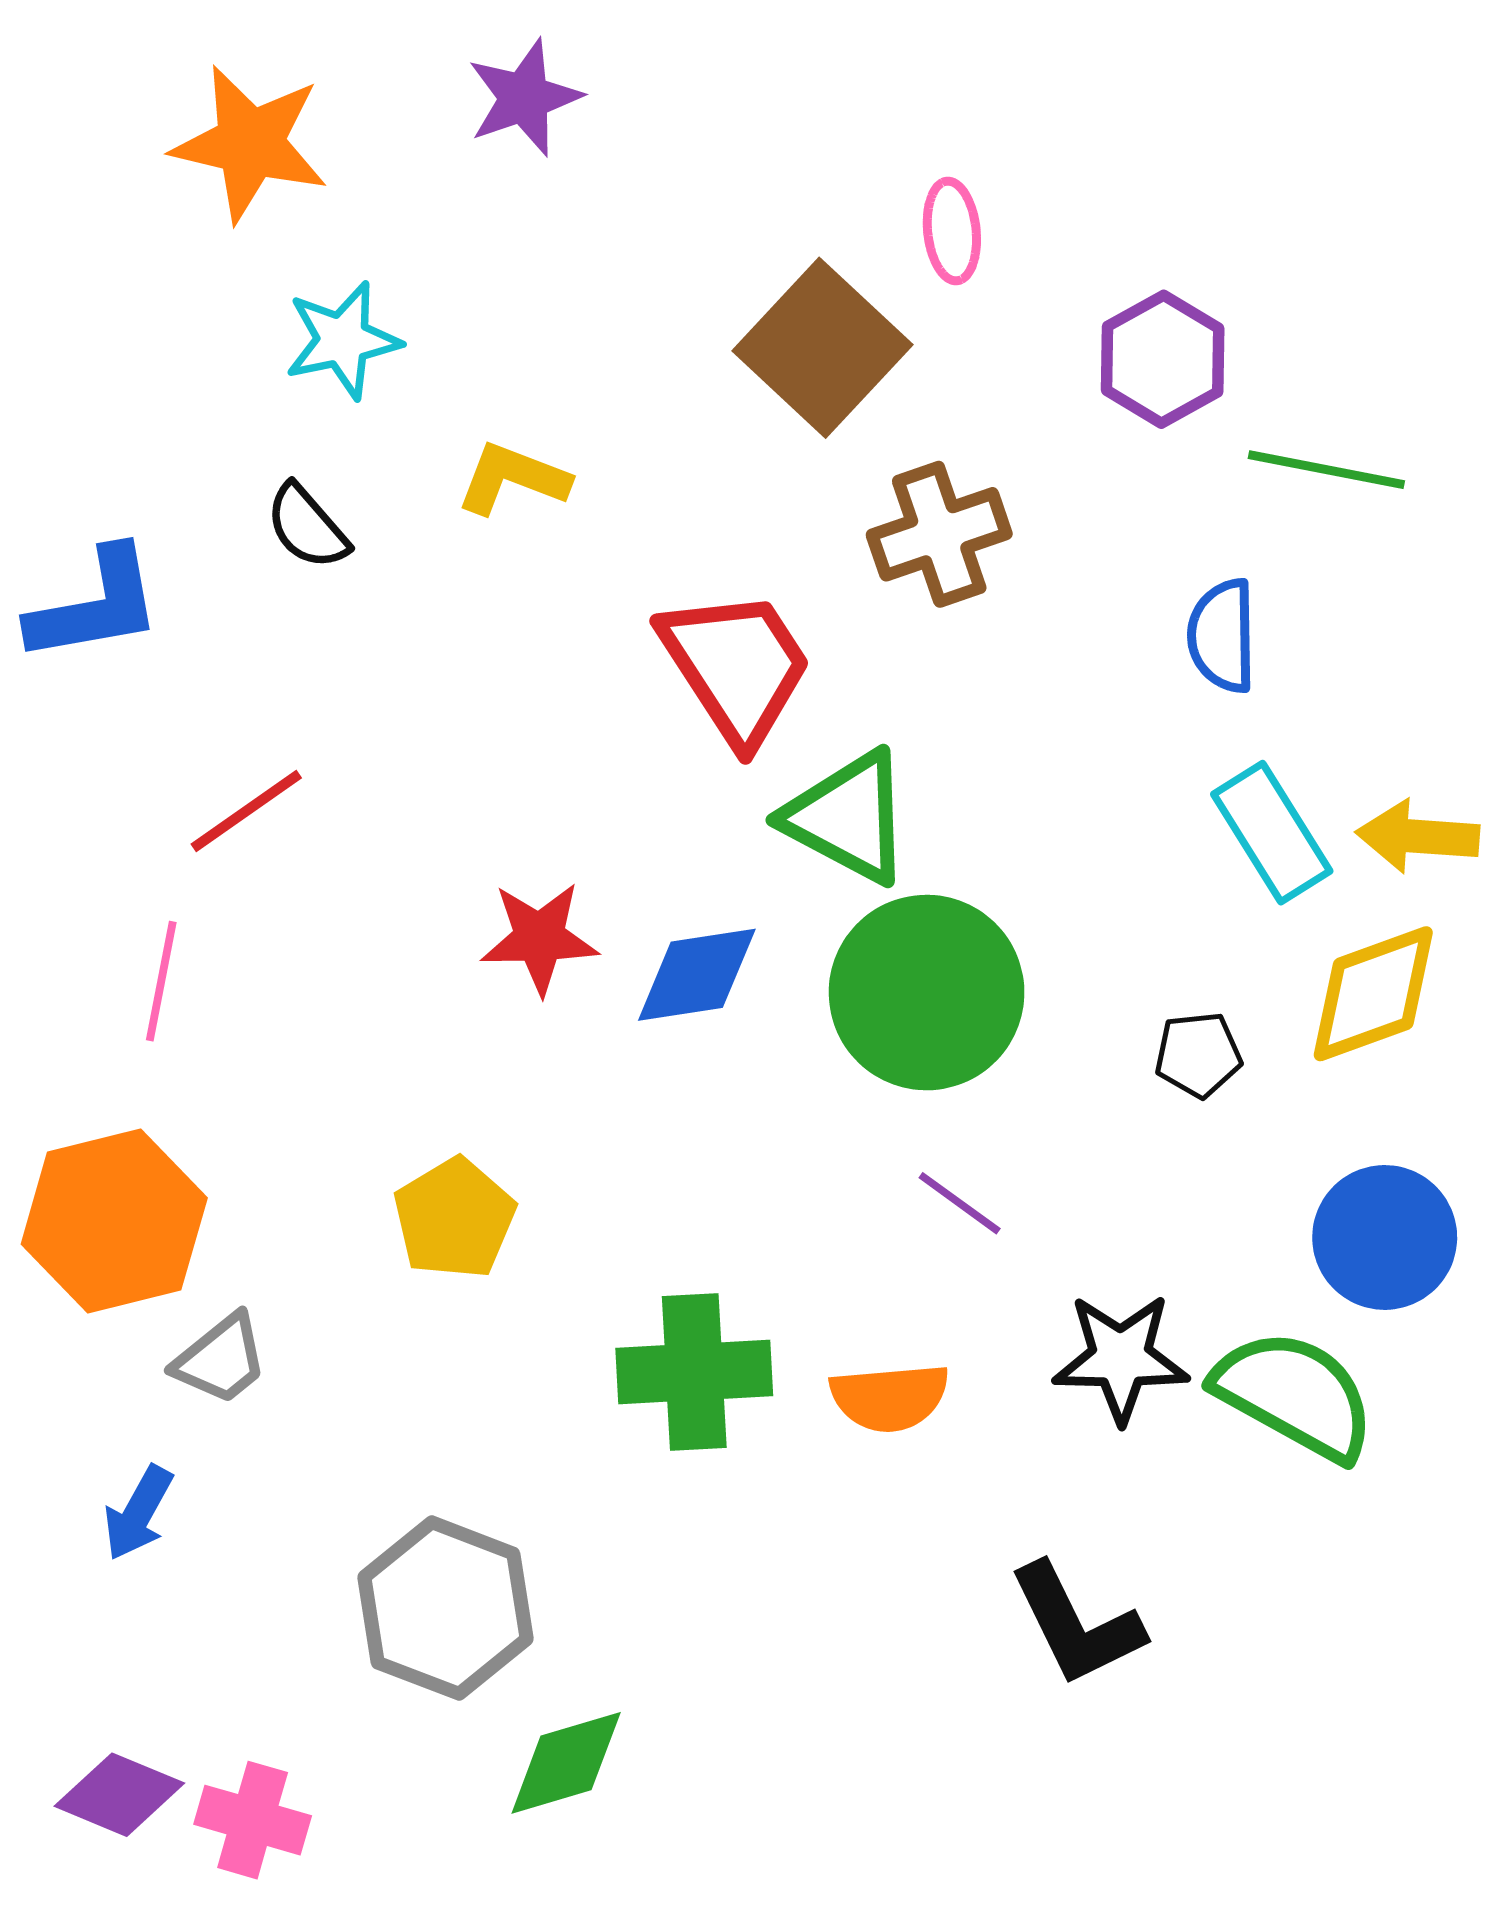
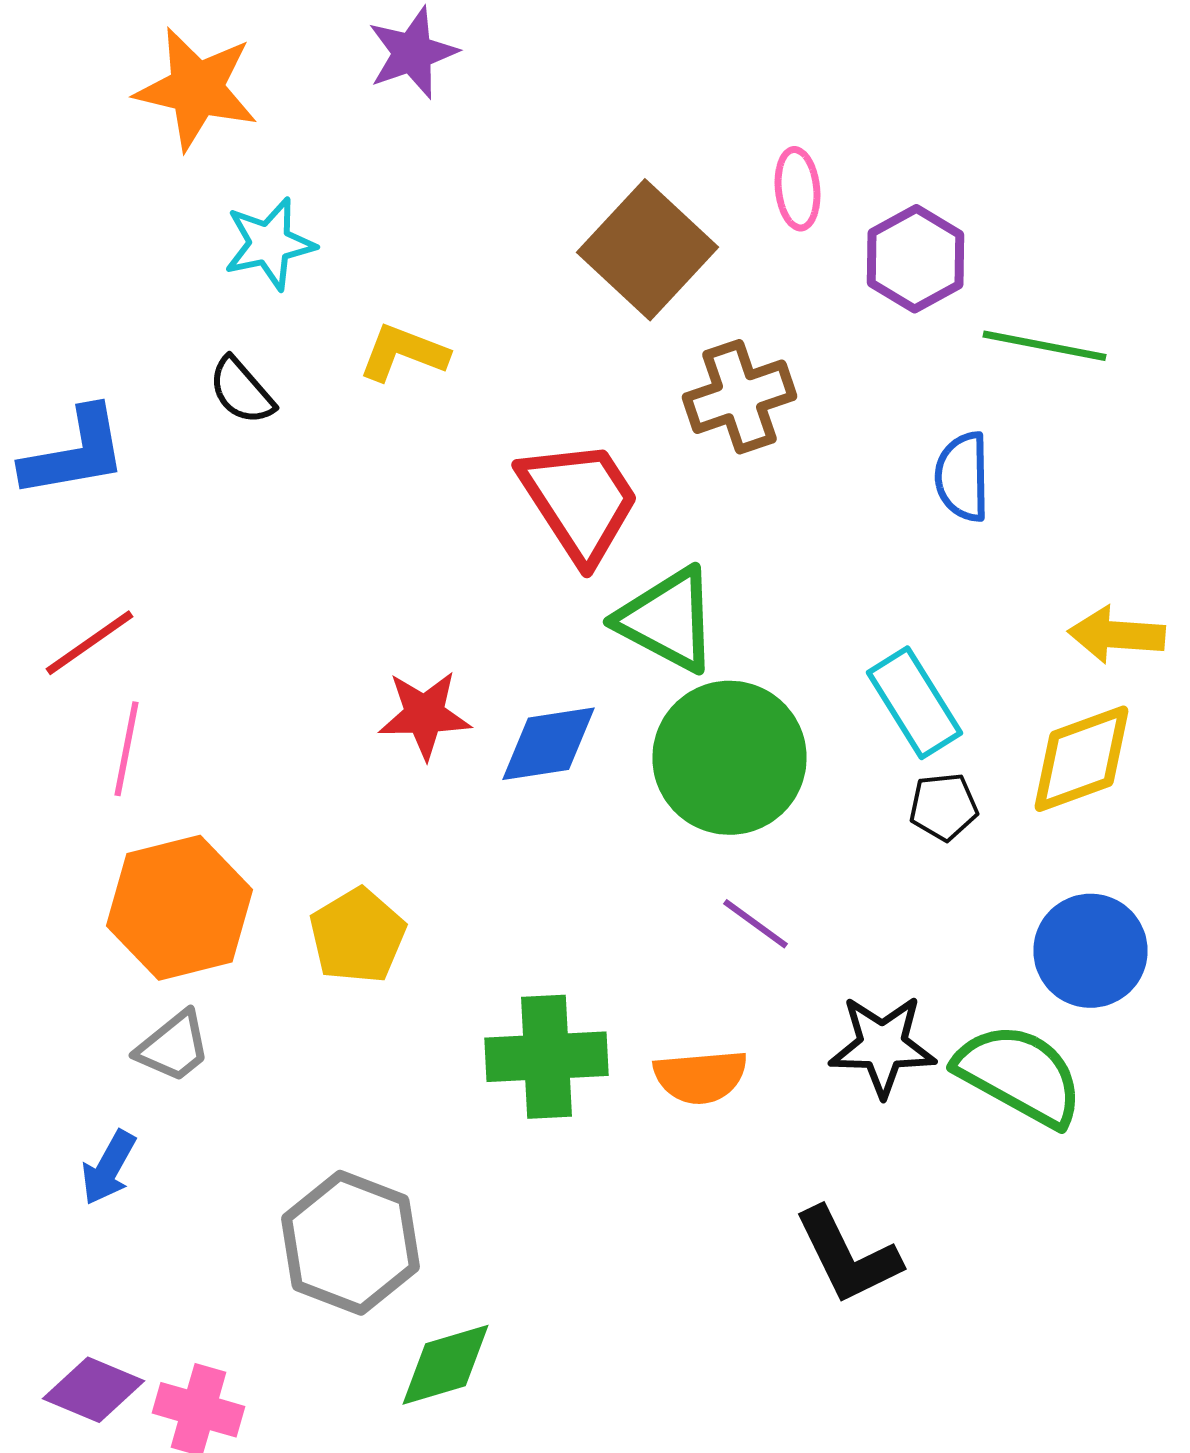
pink ellipse: (952, 231) -> (798, 189), moved
red line: (246, 811) -> (90, 643), moved
cyan rectangle: (1272, 833) -> (914, 703), moved
orange hexagon: (114, 1221) -> (180, 908), moved

